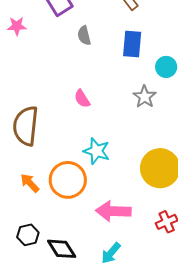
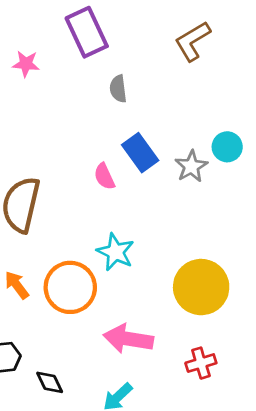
blue rectangle: (132, 44) -> (140, 153), moved, turned -48
gray star: (145, 97) -> (191, 166), moved
black diamond: (62, 249) -> (50, 382), size x0.7

